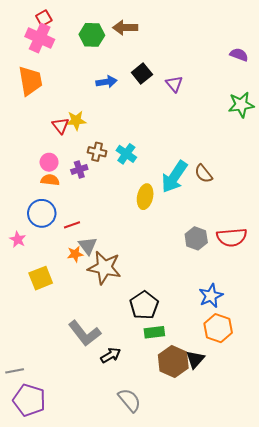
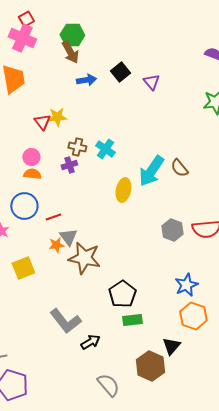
brown arrow: (125, 28) -> (70, 52), moved, turned -120
purple cross: (79, 169) -> (69, 165), moved
brown hexagon: (173, 362) -> (150, 366), moved

